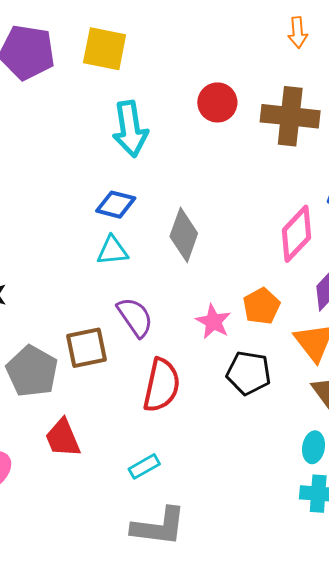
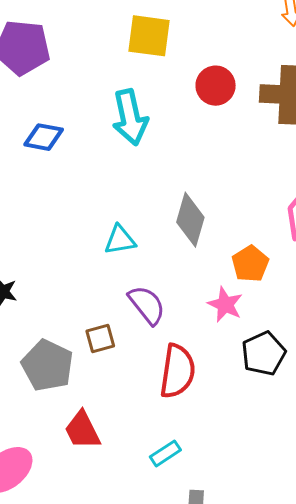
yellow square: (105, 49) -> (149, 36), moved
blue diamond: (116, 205) -> (44, 137), moved
orange pentagon: (261, 306) -> (250, 264), moved
brown square: (87, 348) -> (100, 339), size x0.7
black pentagon: (249, 373) -> (264, 354), turned -30

